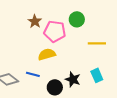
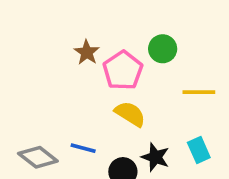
pink pentagon: (55, 31) -> (123, 70), turned 30
yellow semicircle: (47, 54) -> (130, 114), moved, turned 48

